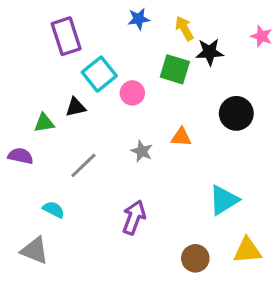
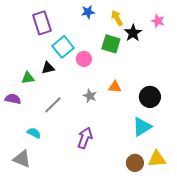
pink star: (261, 36) -> (158, 21), moved
black star: (210, 52) -> (133, 33), turned -30
black circle: (236, 113) -> (150, 97), moved
brown circle: (195, 258) -> (135, 163), moved

